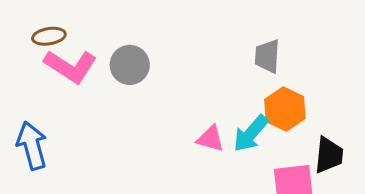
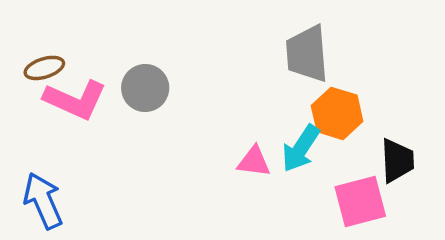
gray trapezoid: (267, 56) -> (307, 54), size x1.4

